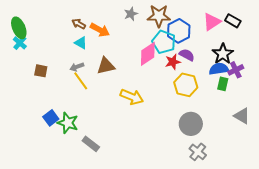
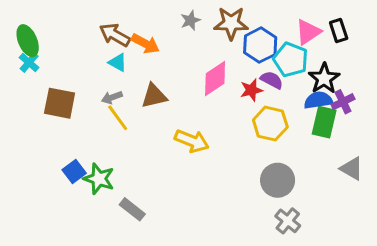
black rectangle: (233, 21) -> (339, 31), turned 42
brown arrow: (79, 24) -> (115, 35), size x1.5
cyan pentagon: (164, 42) -> (291, 60), moved
brown square: (41, 71) -> (60, 103), size x1.6
green rectangle: (223, 84) -> (324, 122), size x1.5

